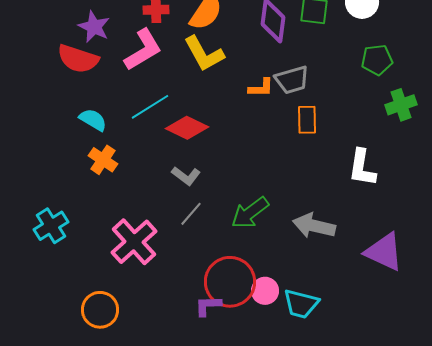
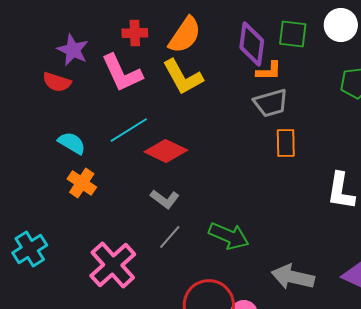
pink L-shape: (143, 50) -> (122, 73), turned 96
red semicircle: (78, 59) -> (57, 82), size x0.7
orange L-shape: (261, 88) -> (269, 71), moved
green arrow: (250, 213) -> (229, 236), turned -120
gray arrow: (314, 226) -> (293, 277), moved

